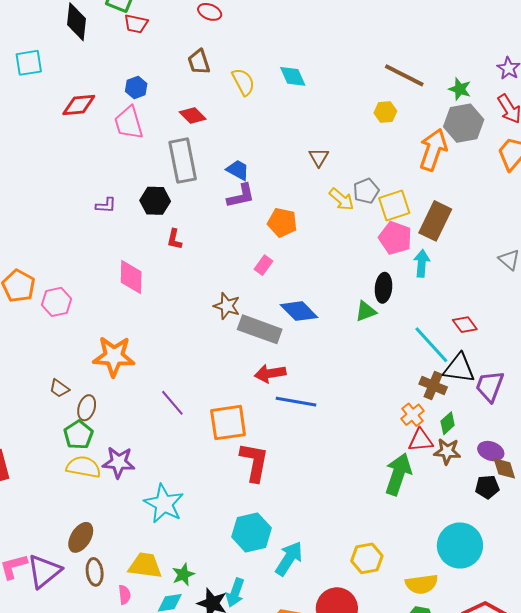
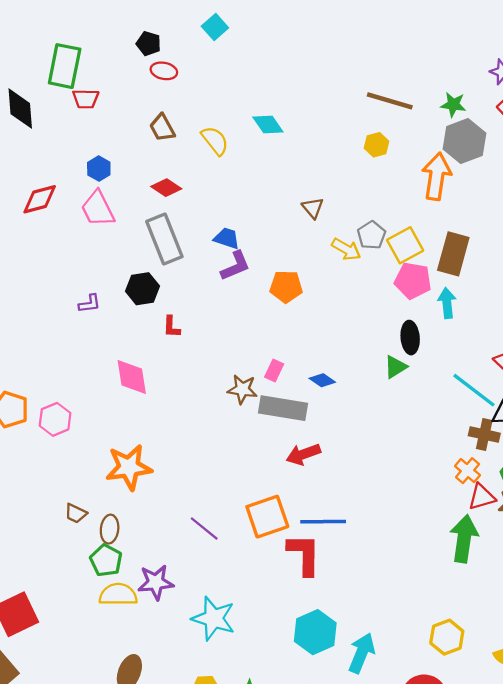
pink rectangle: (264, 265) -> (274, 371), moved
blue diamond: (299, 311) -> (322, 380), size x0.6
blue line: (296, 402) -> (323, 522), moved
purple line: (172, 403) -> (204, 529), moved

